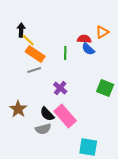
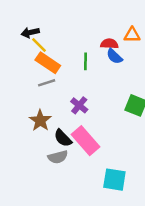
black arrow: (21, 30) -> (30, 32), turned -104
orange triangle: (102, 32) -> (132, 35), turned 32
brown star: (18, 109) -> (40, 121), moved

